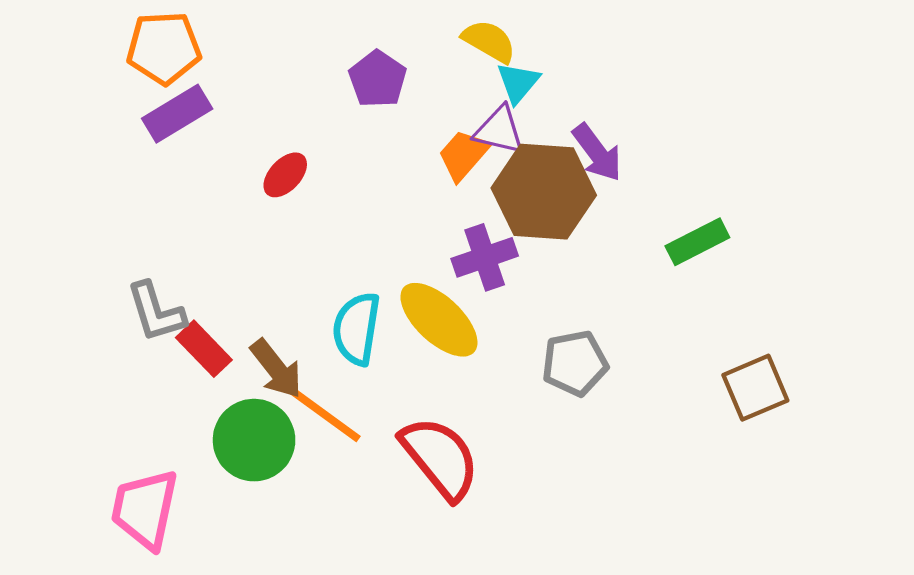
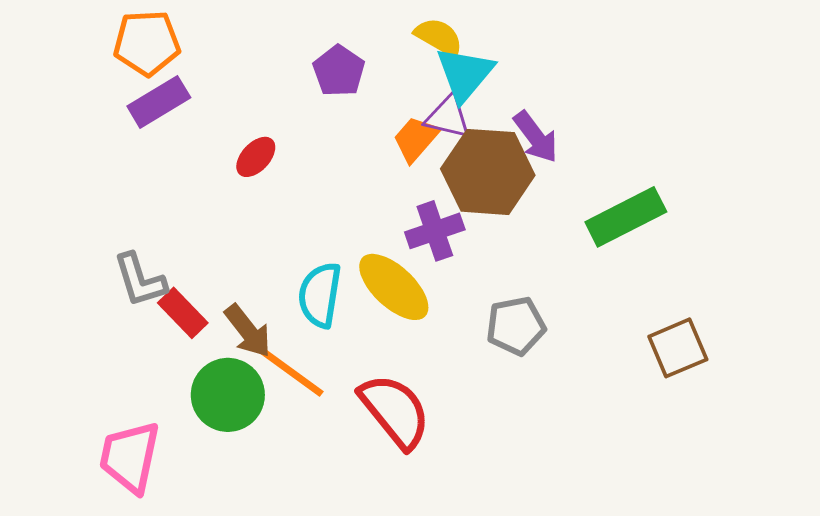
cyan triangle: (518, 82) -> (465, 74), size x1.5
green rectangle: (697, 242) -> (626, 217), size x1.4

